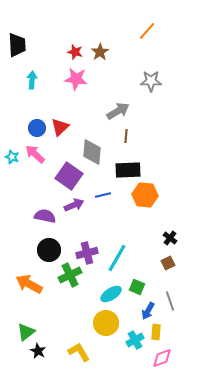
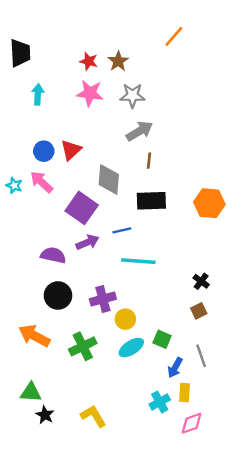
gray star: (151, 81) -> (132, 96), moved
orange hexagon: (145, 195) -> (209, 203), moved
cyan line: (117, 258) -> (138, 261), moved, turned 64
green cross: (70, 275) -> (83, 346), moved
yellow circle: (106, 323) -> (125, 319), moved, size x0.7
green triangle: (26, 332) -> (31, 392), turned 42

